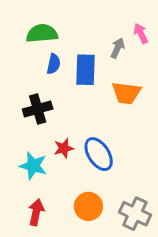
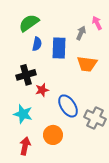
green semicircle: (42, 33) -> (29, 23), turned -30
red star: (64, 148) -> (42, 90), moved
orange circle: (88, 206) -> (53, 135), moved
gray cross: (135, 214) -> (95, 118), moved

